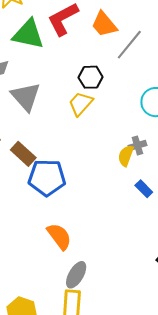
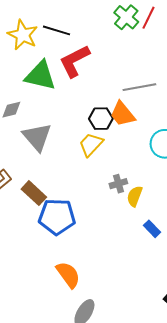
orange trapezoid: (104, 24) -> (122, 114), moved
gray line: (129, 45) -> (139, 87), turned 40
gray cross: (137, 145) -> (118, 184), moved

